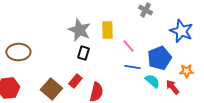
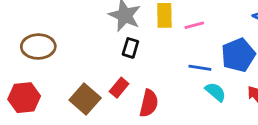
pink line: (128, 46) -> (194, 25), moved, turned -64
cyan semicircle: (152, 81) -> (215, 92), moved

